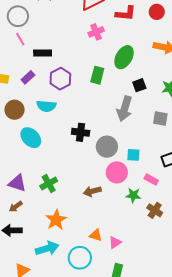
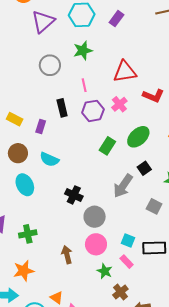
pink cross: (96, 32) -> (119, 104), turned -35
pink line: (20, 39) -> (84, 85), moved
black rectangle: (43, 53) -> (62, 108), turned 60
purple rectangle: (28, 77) -> (41, 127), turned -48
purple hexagon: (60, 79) -> (93, 111), moved
black square: (139, 85) -> (144, 168), turned -32
cyan square: (133, 155) -> (128, 241), moved
brown arrow: (92, 191) -> (67, 255), turned 72

